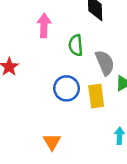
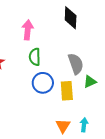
green semicircle: (76, 45) -> (35, 57), moved
orange triangle: (52, 142) -> (63, 126), moved

